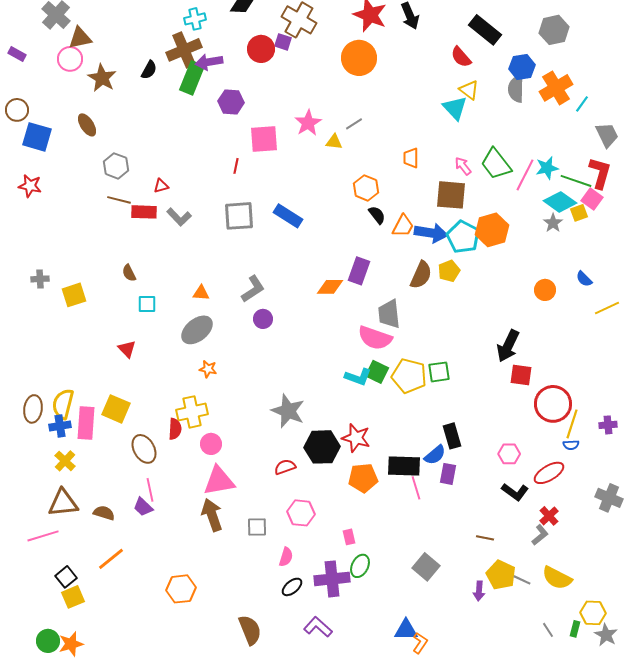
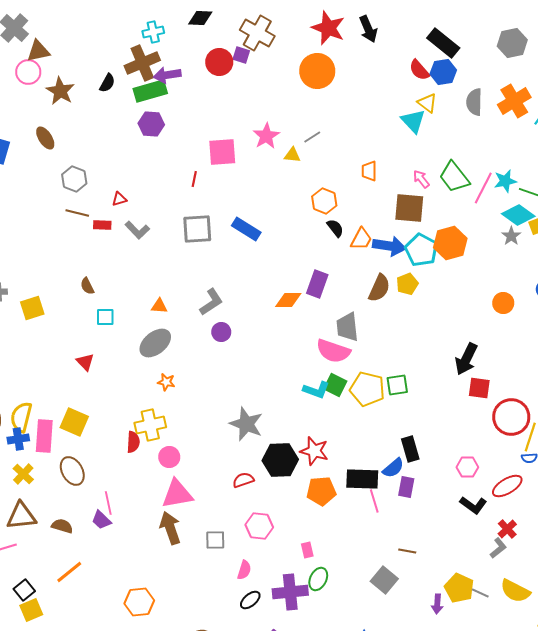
blue hexagon: (522, 67) -> (443, 72), moved
green rectangle: (192, 78) -> (150, 91), turned 52
purple hexagon: (231, 102) -> (151, 124), moved
red rectangle: (144, 212) -> (102, 225), size x0.7
brown ellipse: (144, 449) -> (72, 471), moved
brown line: (485, 538) -> (407, 551), moved

